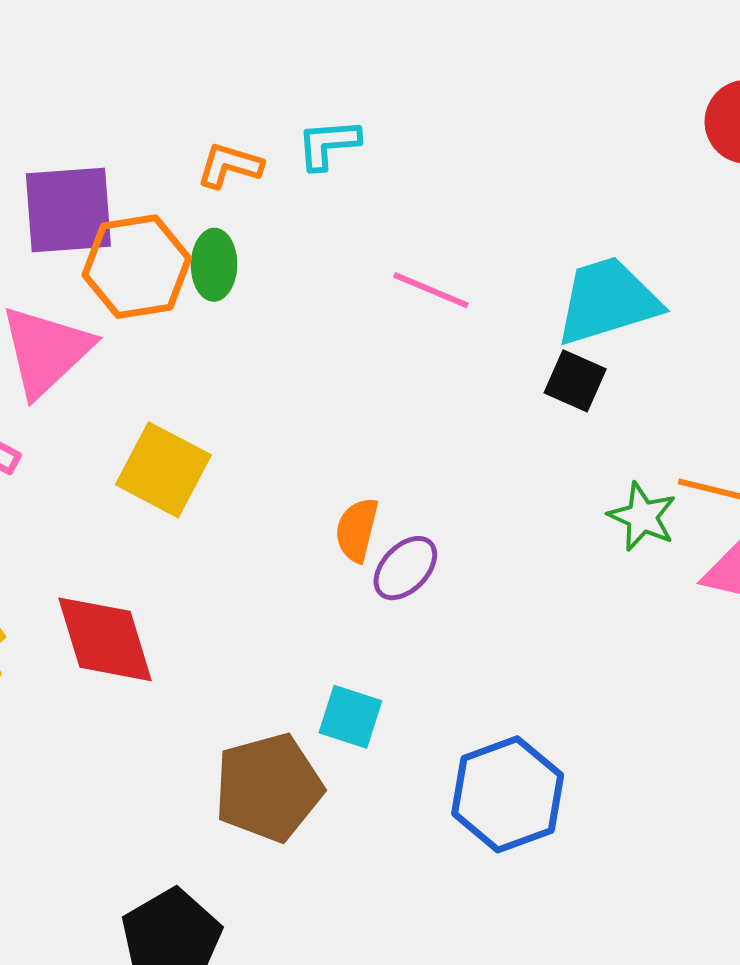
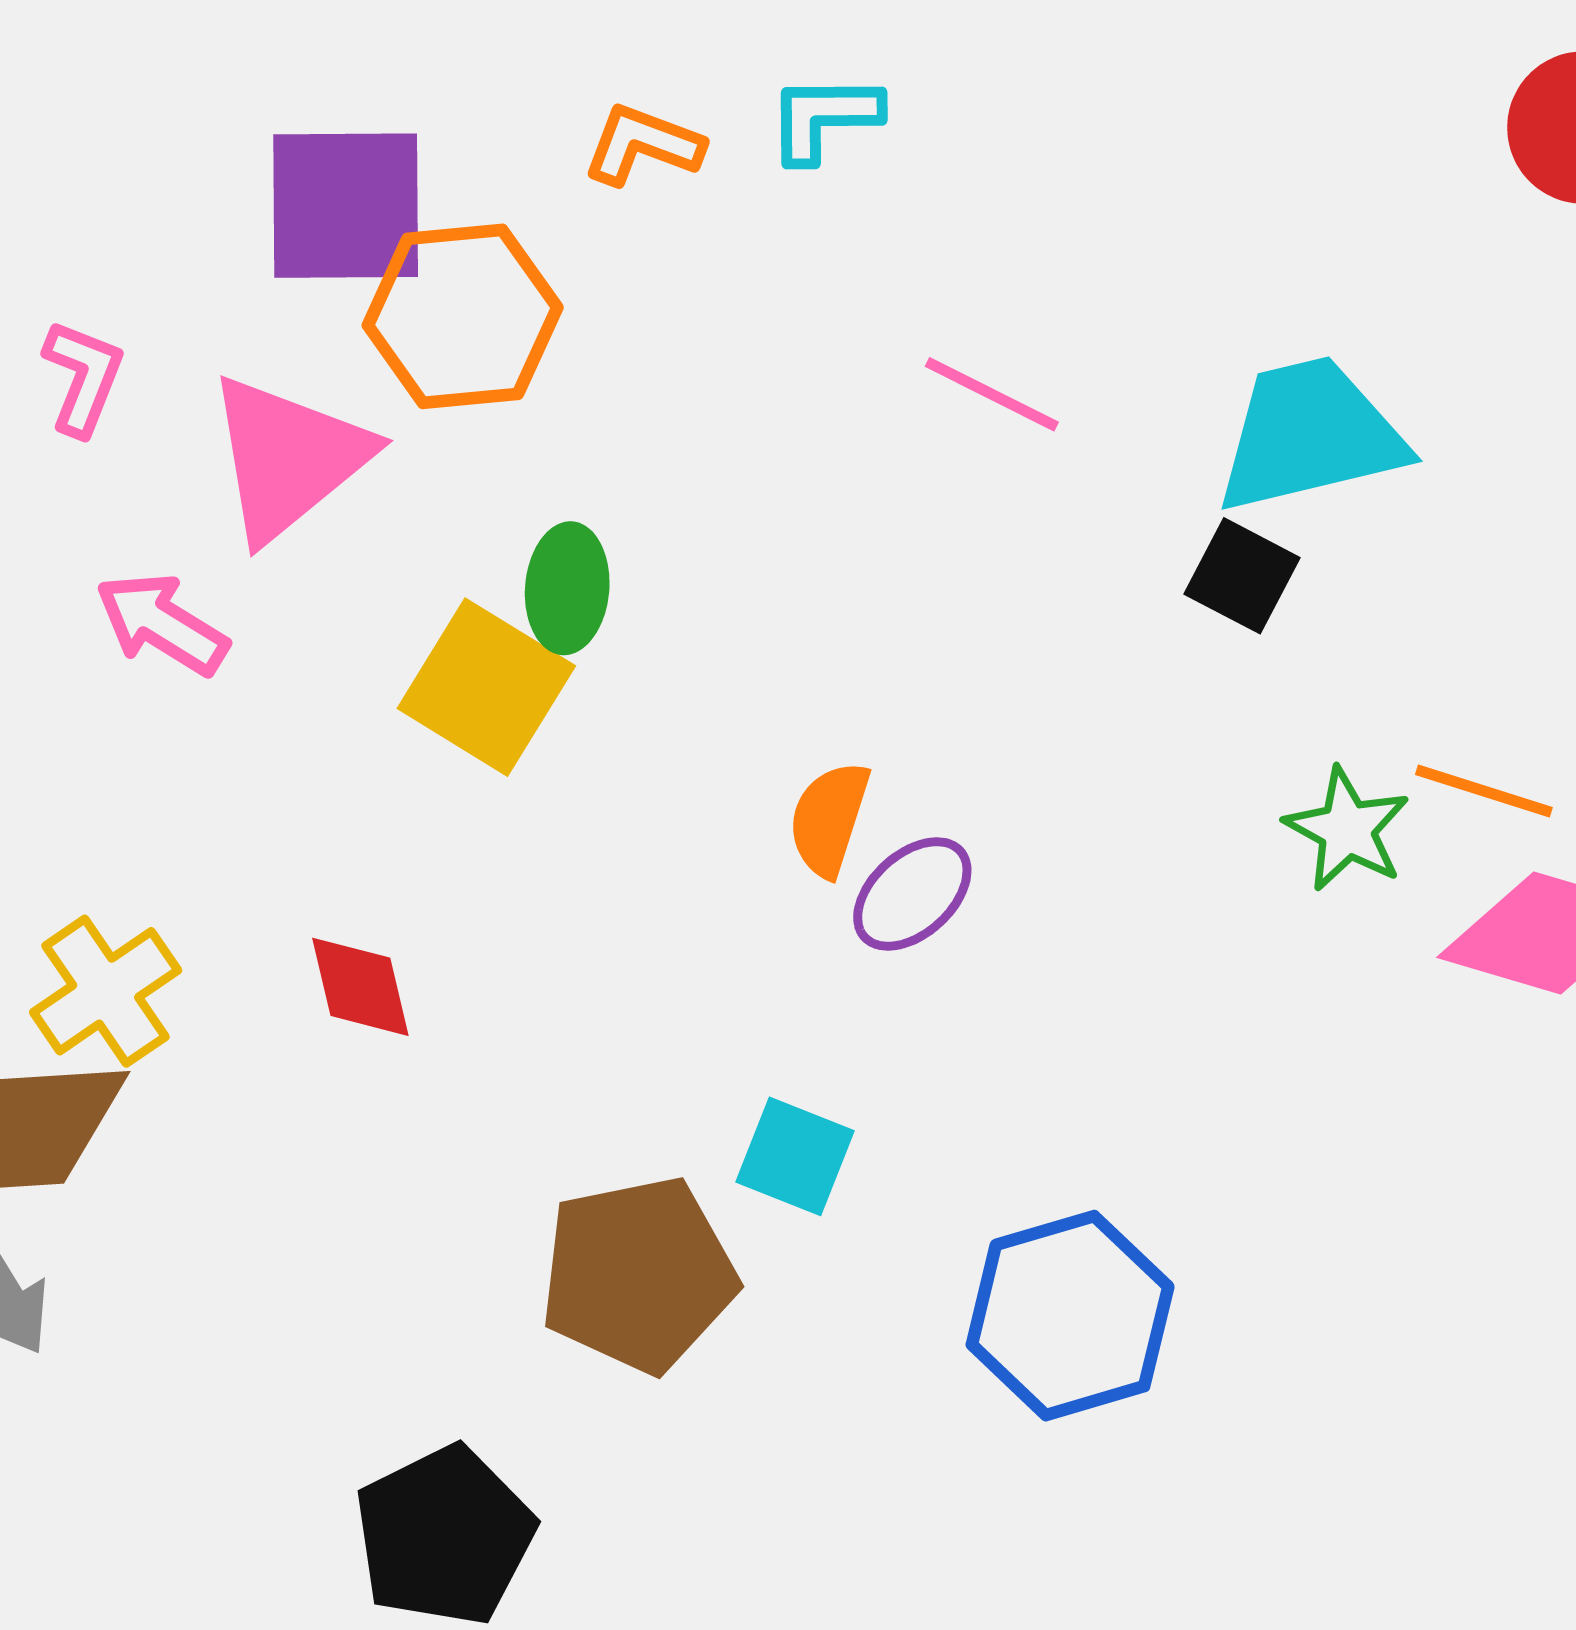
green ellipse: (214, 265) -> (567, 588), moved
red diamond: (105, 639) -> (360, 987), size x0.6

